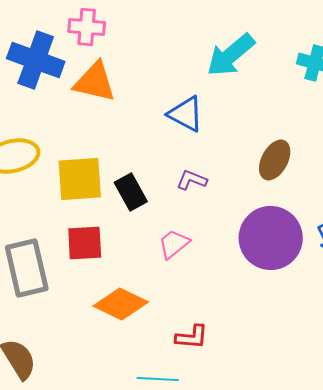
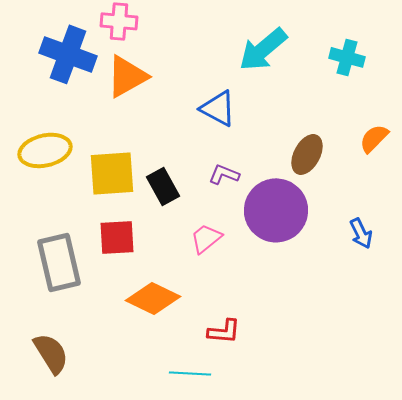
orange triangle: (95, 82) -> (127, 76), turned -42
purple circle: (271, 238) -> (276, 210), moved

